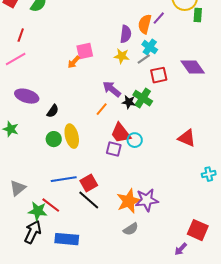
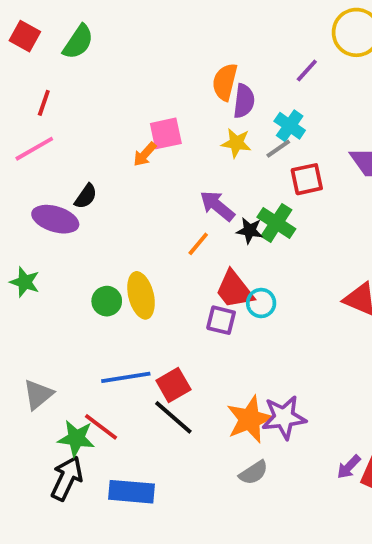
orange semicircle: (145, 24) -> (225, 82), moved
black semicircle: (53, 111) -> (86, 196), moved
purple arrow: (181, 249) -> (349, 467), moved

